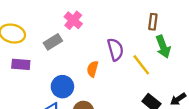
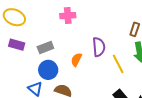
pink cross: (73, 20) -> (68, 16), turned 35
gray rectangle: (53, 42) -> (45, 47), moved

